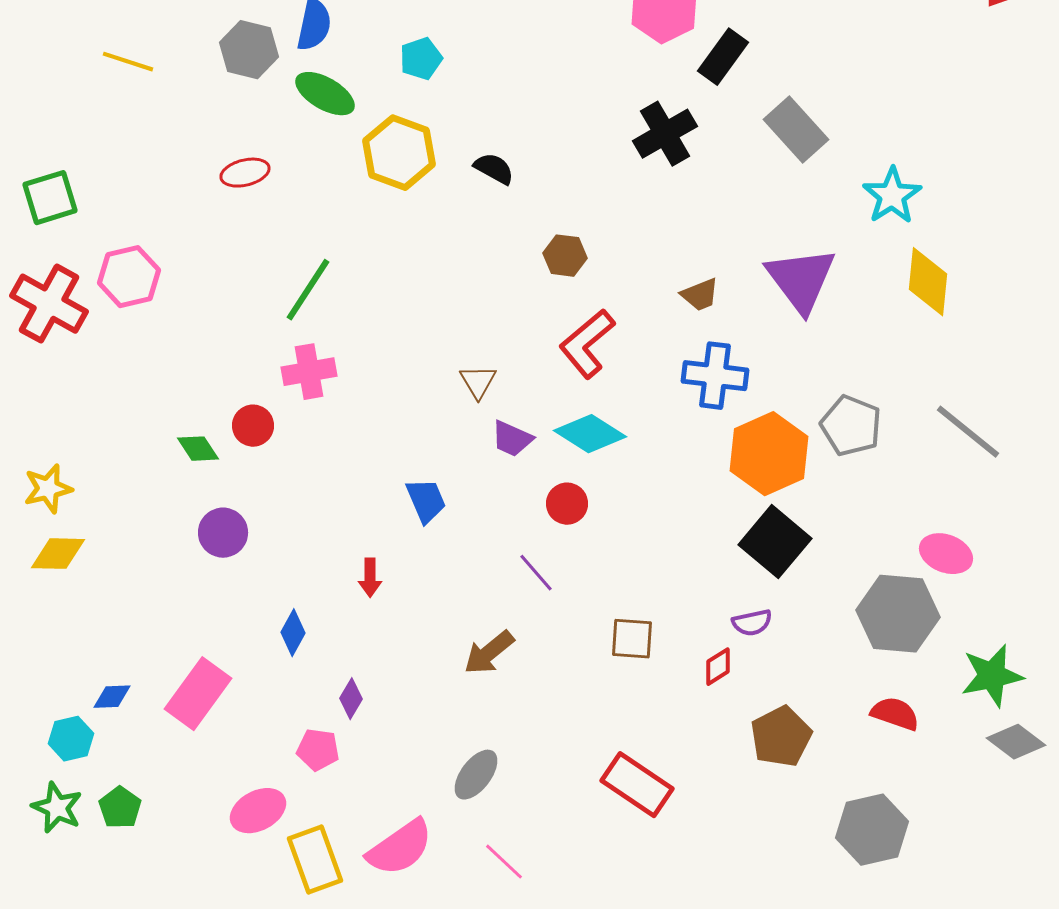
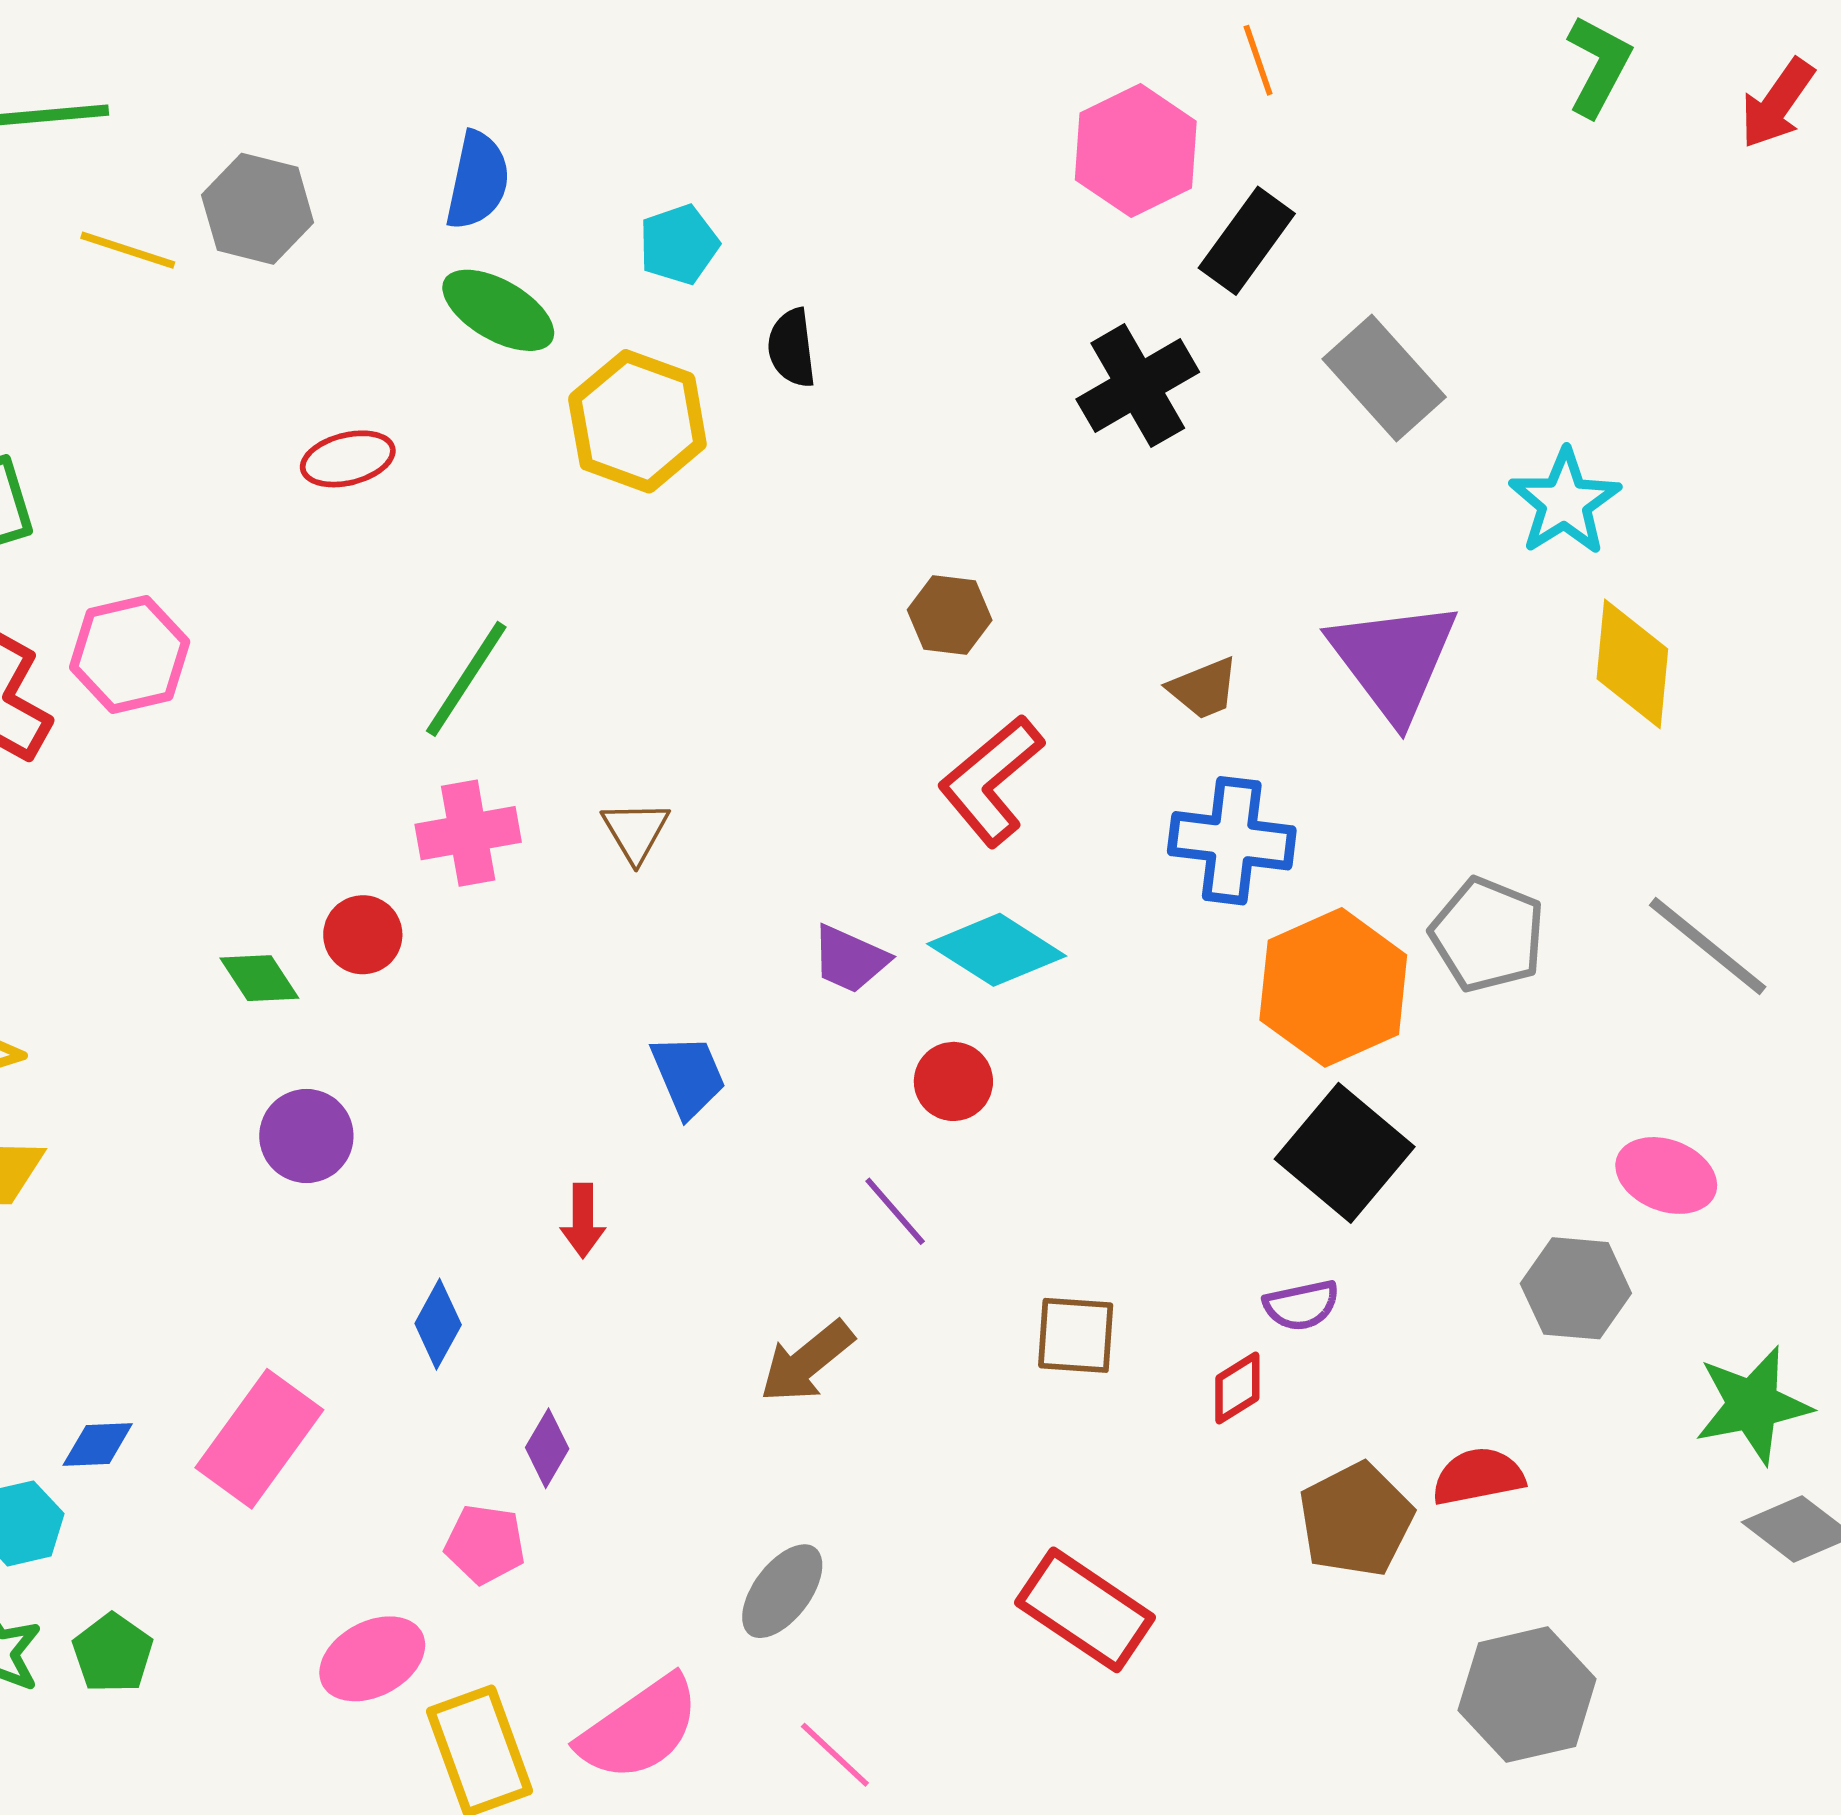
gray hexagon: (249, 50) -> (258, 209), moved
black semicircle: (494, 169) -> (792, 348), moved, turned -126
brown triangle: (478, 382) -> (636, 831), moved
gray hexagon: (898, 614) -> (1576, 1288), size x0.7
red semicircle: (895, 714) -> (1478, 1476), moved, turned -30

